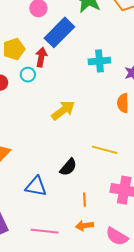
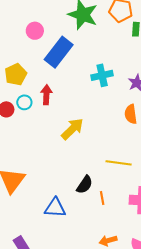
red arrow: (41, 57) -> (46, 95), moved
cyan circle: (28, 75) -> (24, 102), moved
orange line: (84, 200) -> (102, 198), moved

